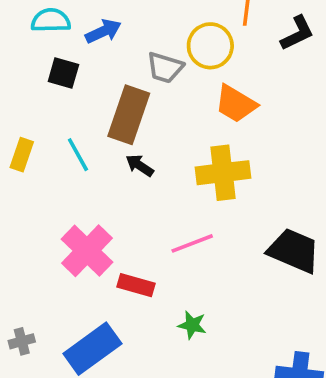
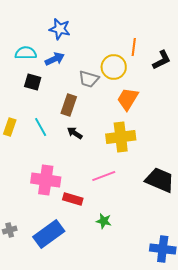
orange trapezoid: (236, 104) -> (128, 99), turned 90
brown rectangle: (129, 115) -> (69, 105), size x0.7
pink cross: (87, 251) -> (46, 180), turned -36

